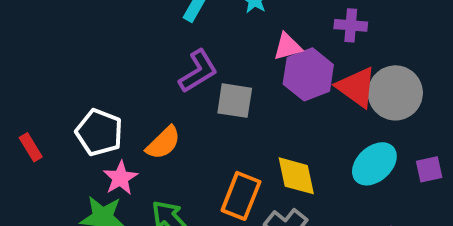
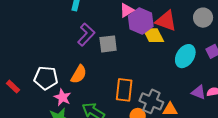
gray circle: (395, 93) -> (203, 18), moved, size x0.7
red rectangle: (31, 147) -> (13, 87), moved
yellow diamond: (296, 176) -> (153, 35), moved

